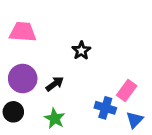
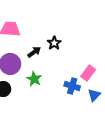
black arrow: (55, 84) -> (34, 52), moved
green star: (55, 119) -> (34, 79), moved

